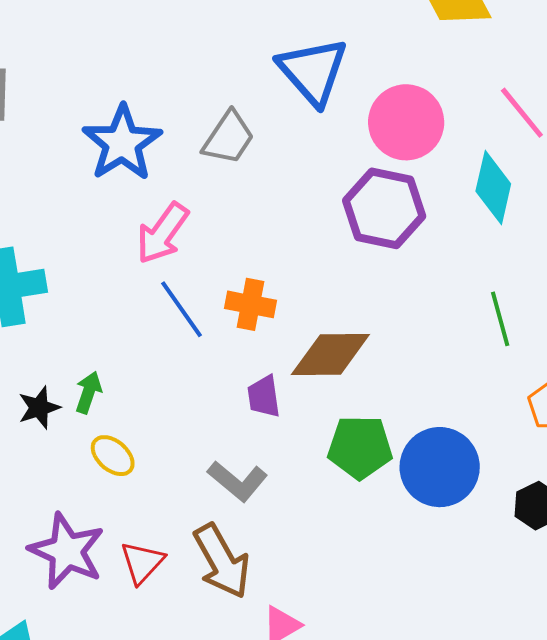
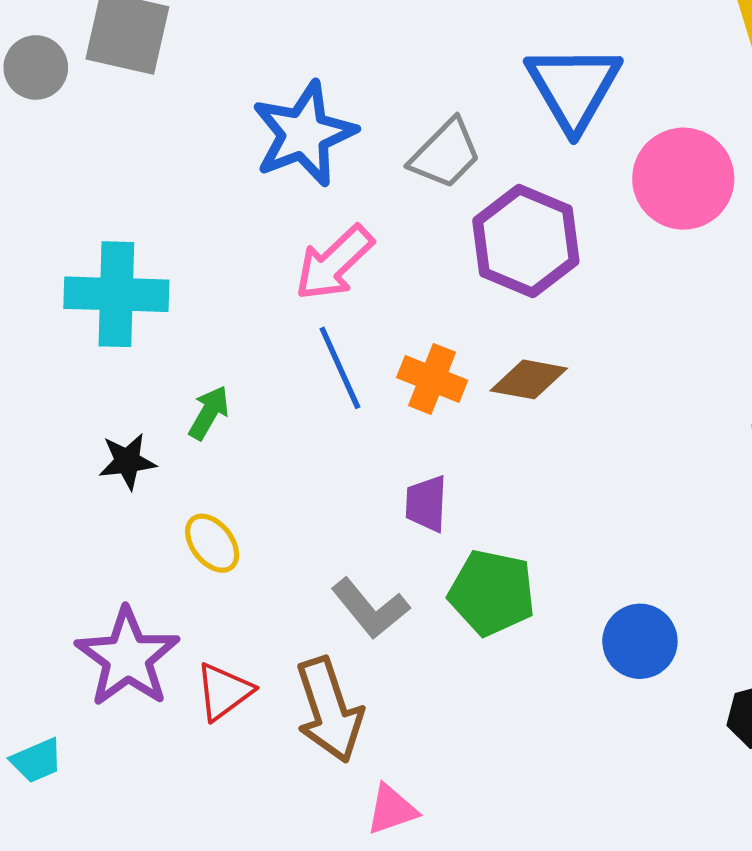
purple hexagon: (384, 208) -> (526, 241), moved
brown diamond: (330, 354) -> (529, 379), moved, size x0.7
green arrow: (88, 392) -> (209, 413), moved
green pentagon: (360, 447) -> (492, 593), moved
blue circle: (440, 467) -> (640, 641), size x0.7

